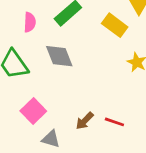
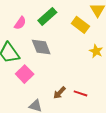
pink semicircle: (30, 22) -> (20, 23), turned 32
pink square: (33, 111) -> (25, 74), moved

